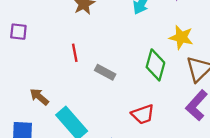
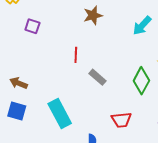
brown arrow: (39, 97) -> (19, 83), moved, turned -30

